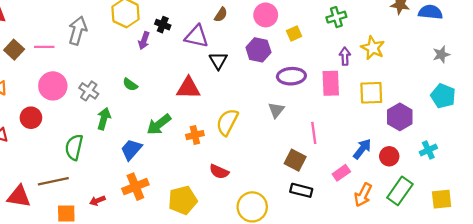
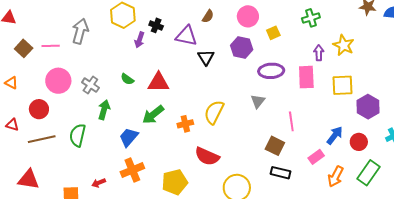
red triangle: (188, 88) -> (158, 82), moved
red semicircle: (219, 172) -> (207, 156), size x1.4
brown line: (53, 181) -> (42, 139), moved

